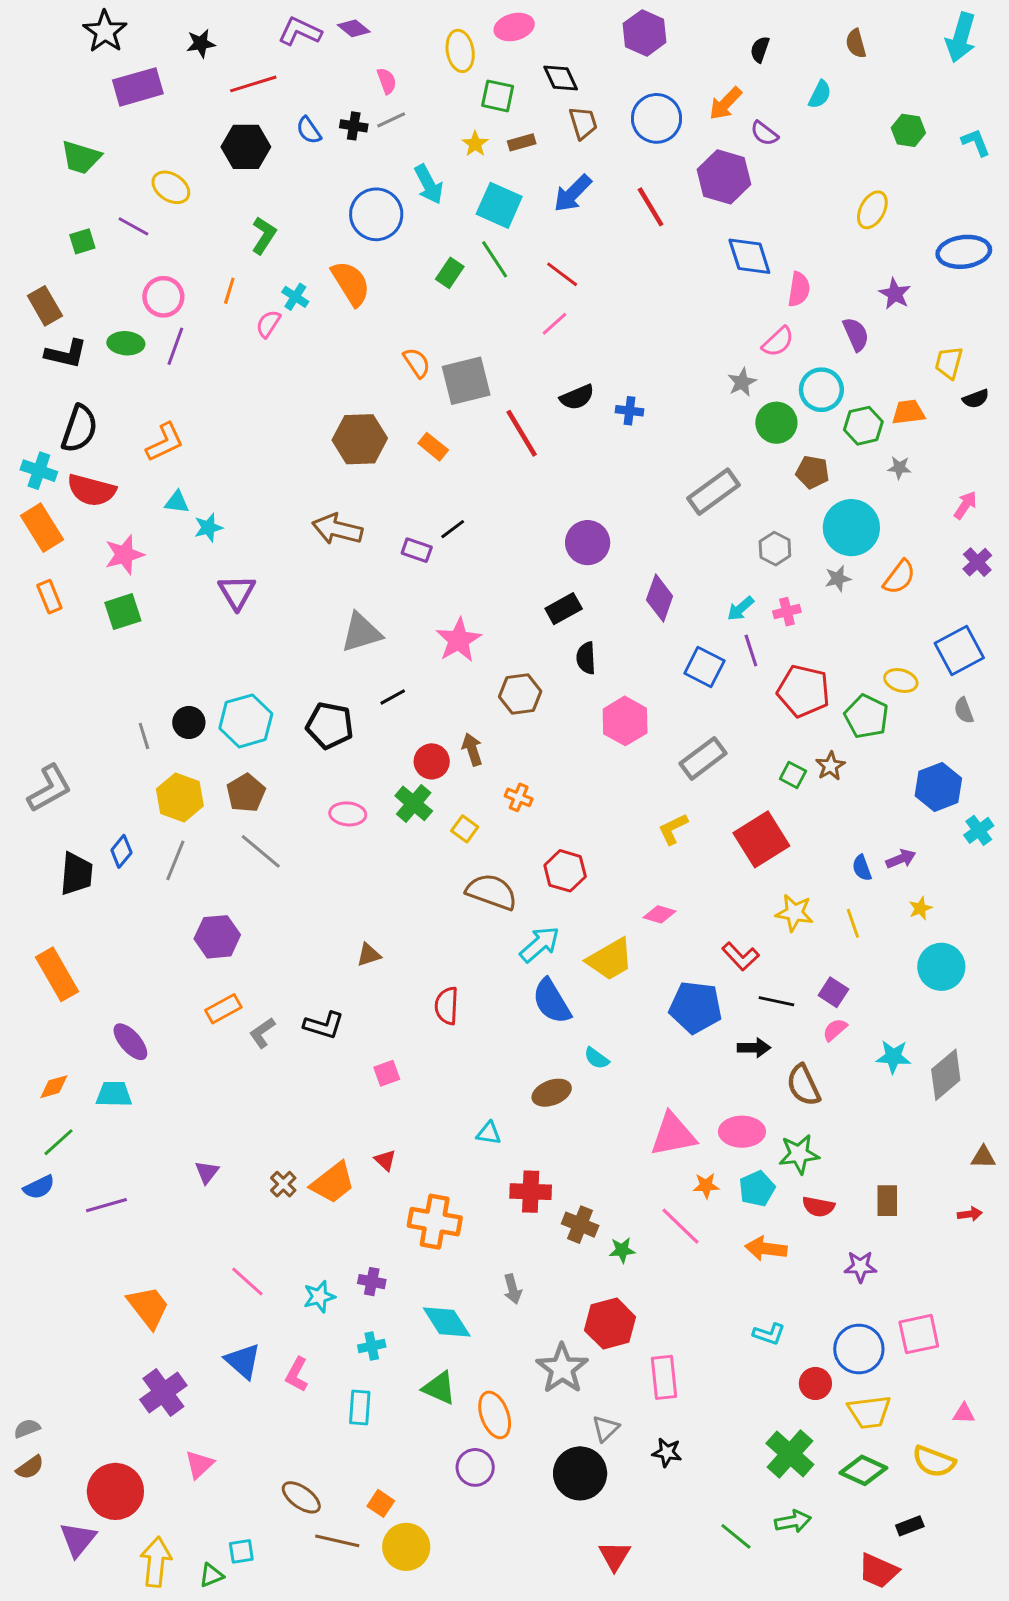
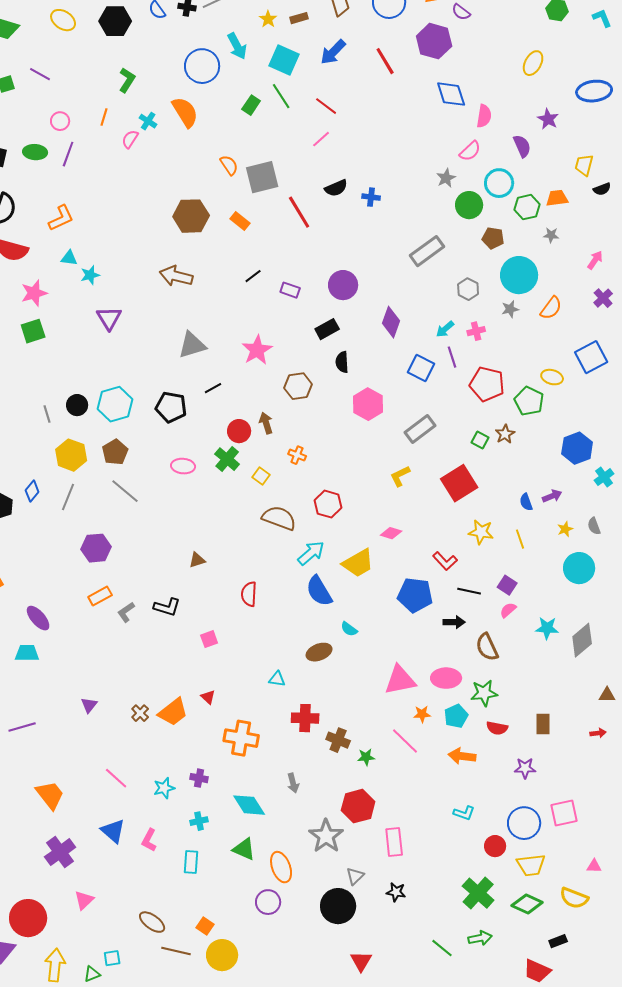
yellow ellipse: (171, 187) -> (63, 20), moved
pink circle: (163, 297) -> (60, 121), size x0.7
purple rectangle: (417, 550) -> (290, 290), moved
gray semicircle: (964, 710) -> (594, 526), moved

